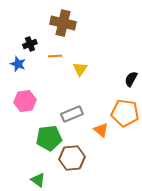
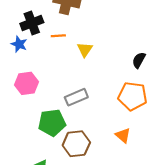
black cross: (30, 44) -> (32, 23), size x1.5
orange triangle: (101, 130) -> (123, 135), moved

